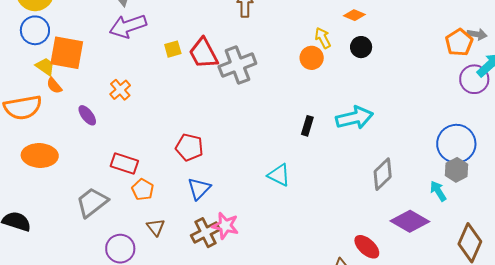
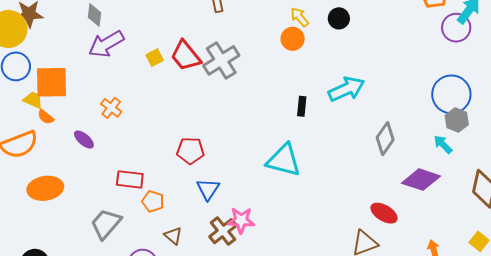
cyan triangle: (279, 175) -> (284, 160), size x1.5

